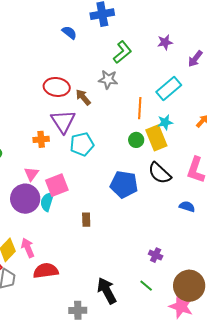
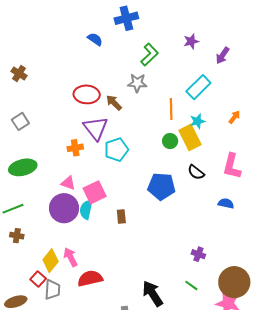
black semicircle: (160, 173) -> (196, 172), size x0.7
pink triangle: (31, 174) -> (68, 183), turned -42
brown rectangle: (86, 220) -> (121, 216), moved

